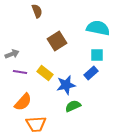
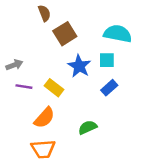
brown square: (57, 41) -> (65, 34), moved
cyan square: (97, 55) -> (107, 60), moved
blue star: (66, 85) -> (79, 66), moved, turned -30
orange semicircle: (23, 102) -> (44, 118), moved

